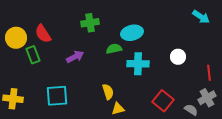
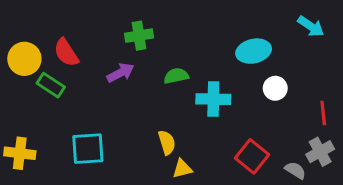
cyan ellipse: (132, 33) -> (254, 51), moved
green rectangle: (33, 55) -> (51, 85), turned -36
purple arrow: (75, 57) -> (120, 73), moved

